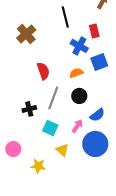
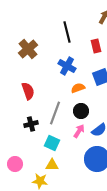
blue cross: (79, 46) -> (67, 66), moved
red semicircle: (43, 71) -> (28, 91), moved
pink arrow: (77, 126) -> (79, 131), moved
yellow triangle: (62, 150) -> (52, 165), moved, turned -40

